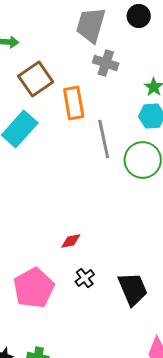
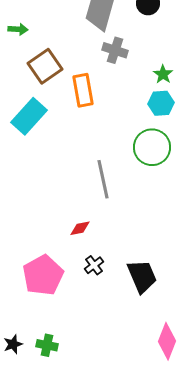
gray line: (104, 139) -> (103, 179), moved

